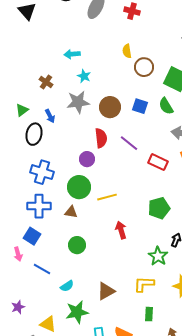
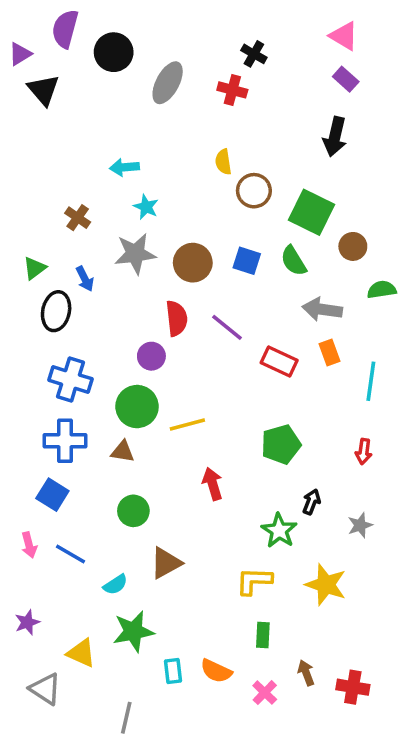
pink arrow: (18, 254) -> (29, 545), moved
brown triangle: (106, 291) -> (166, 563), moved

